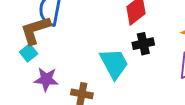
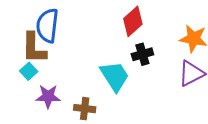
brown L-shape: (35, 30) -> (34, 48), turned -68

